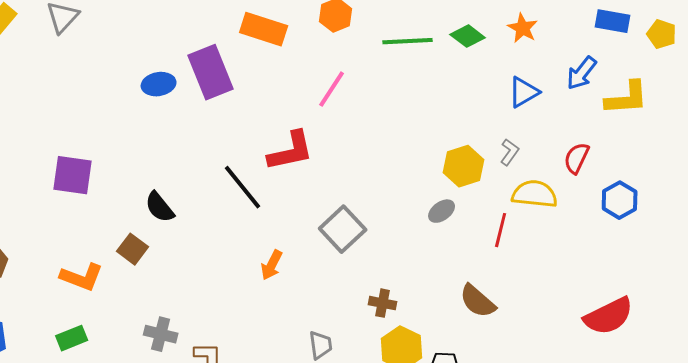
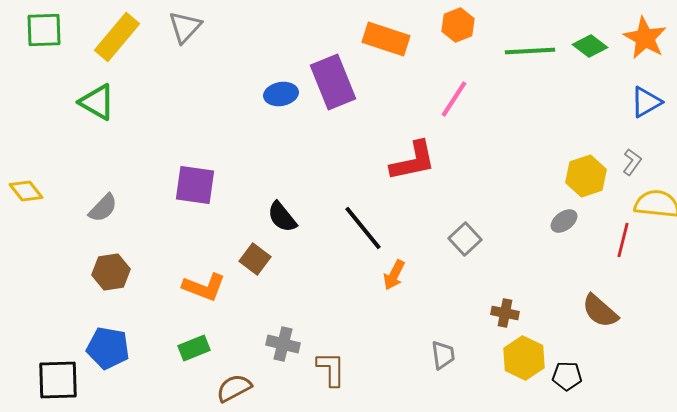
orange star: (523, 28) -> (645, 38), size x1.4
black line: (243, 187) -> (363, 228), moved
gray square: (343, 229) -> (465, 239), size x0.7

